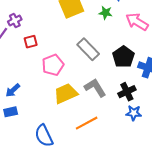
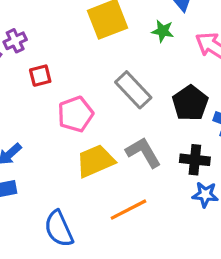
black cross: (127, 92) -> (195, 160), turned 30

